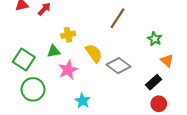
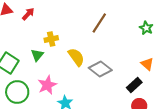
green star: (155, 39) -> (146, 28), moved
green triangle: (54, 51) -> (37, 55), turned -40
pink star: (68, 70) -> (47, 85), moved

